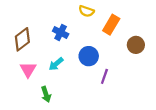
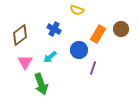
orange rectangle: (111, 25) -> (98, 34), moved
brown circle: (136, 45) -> (121, 29), moved
green arrow: (46, 94) -> (41, 84), size x1.5

